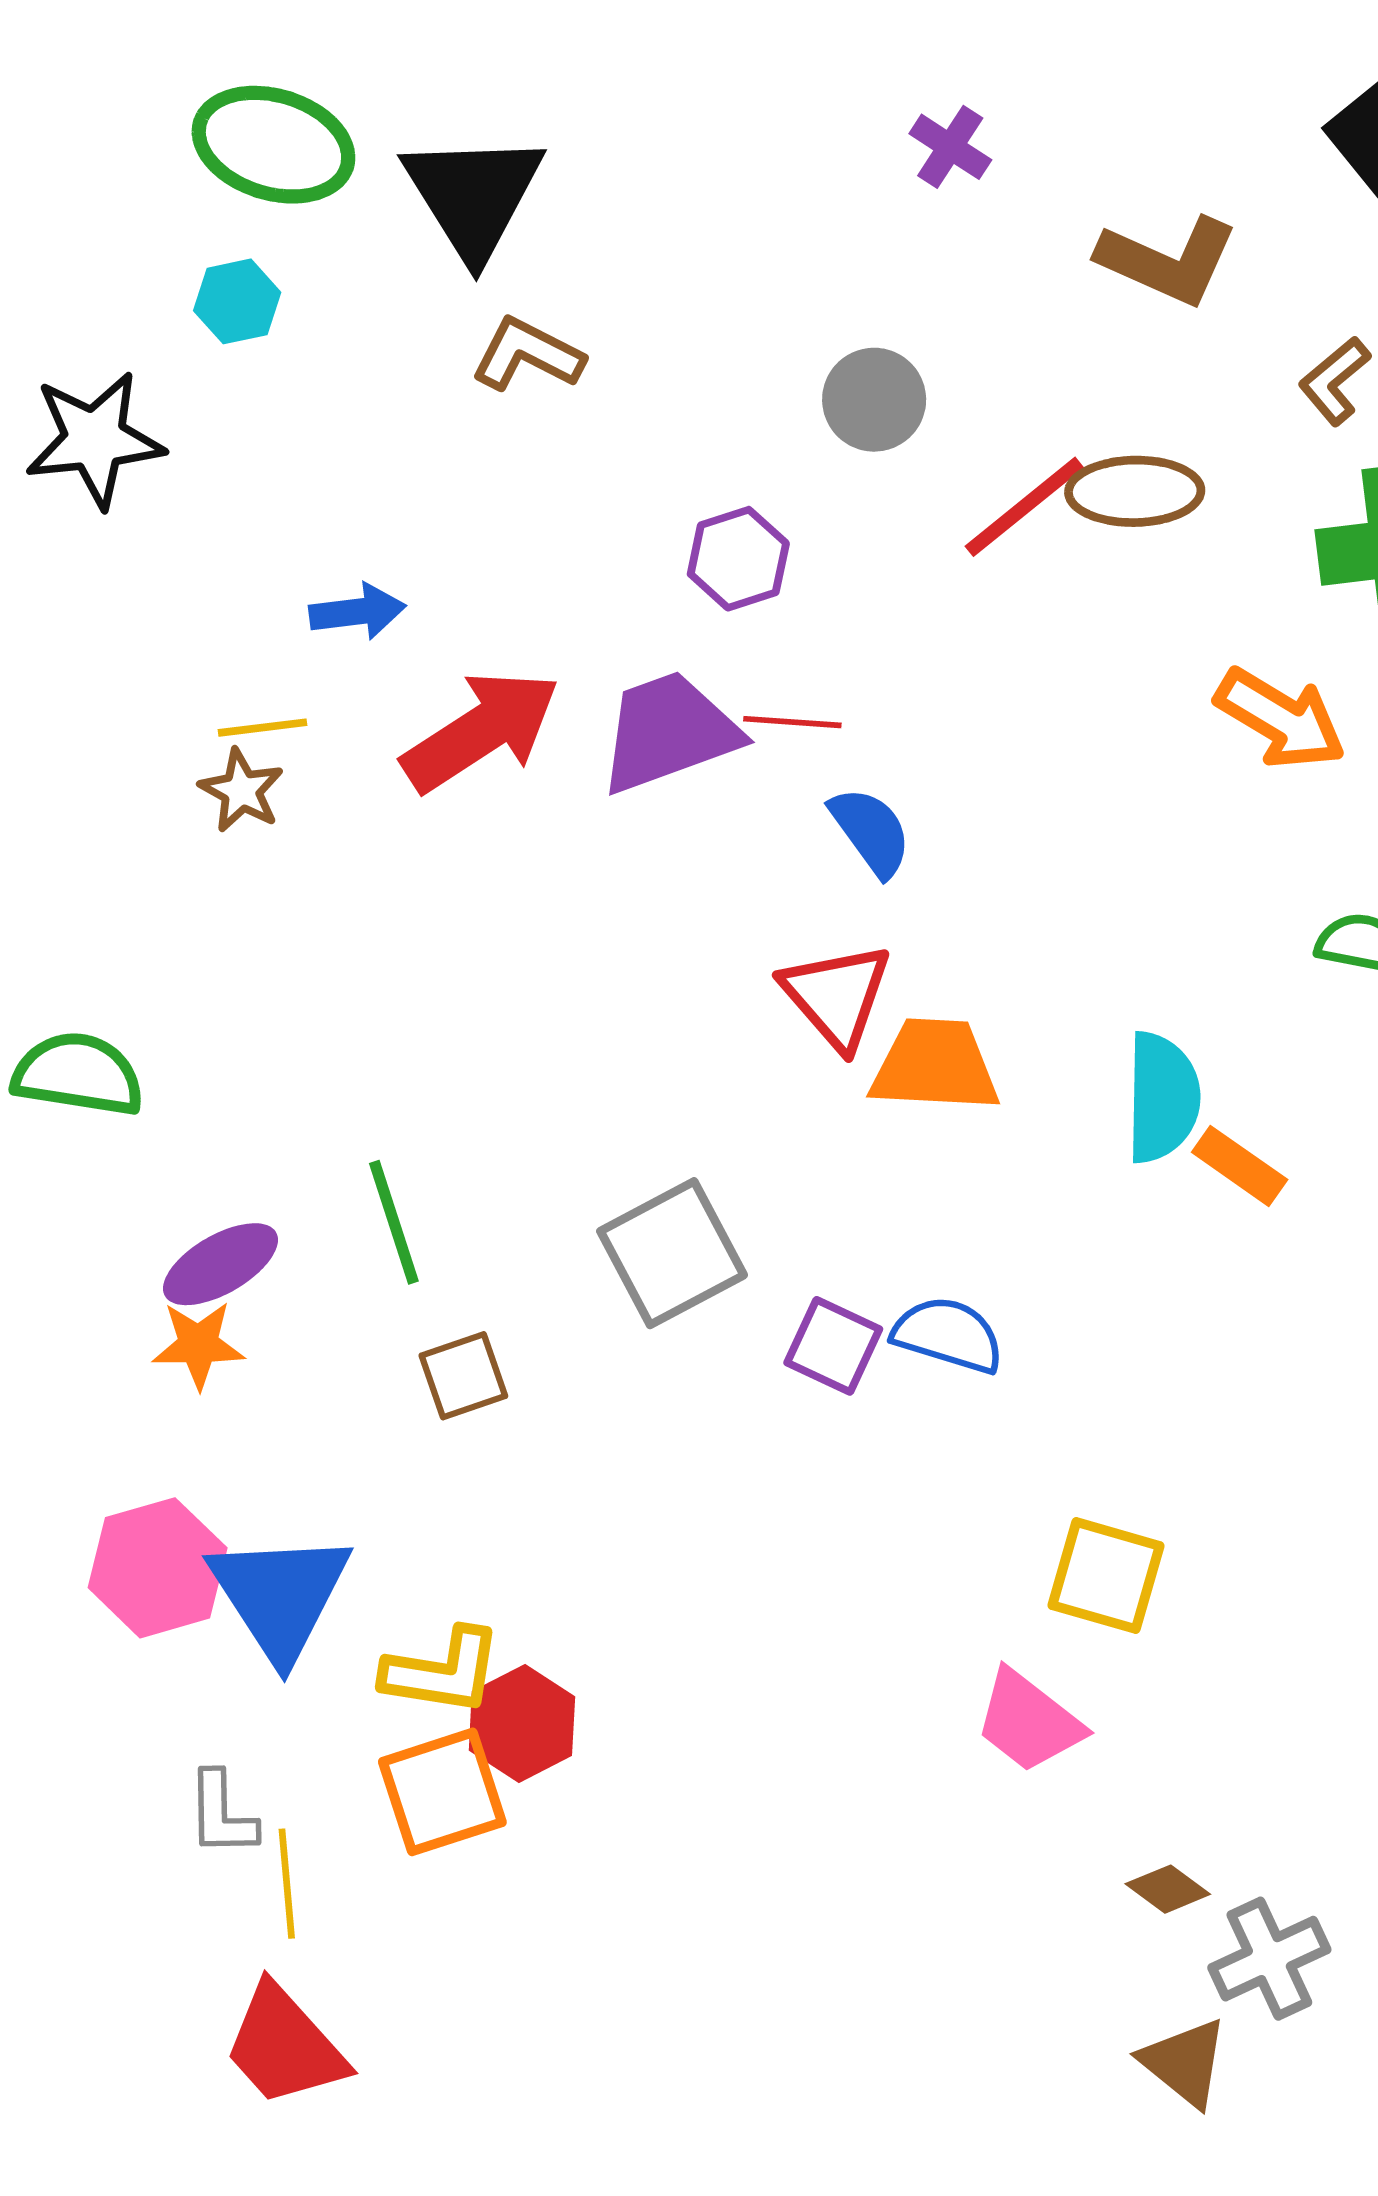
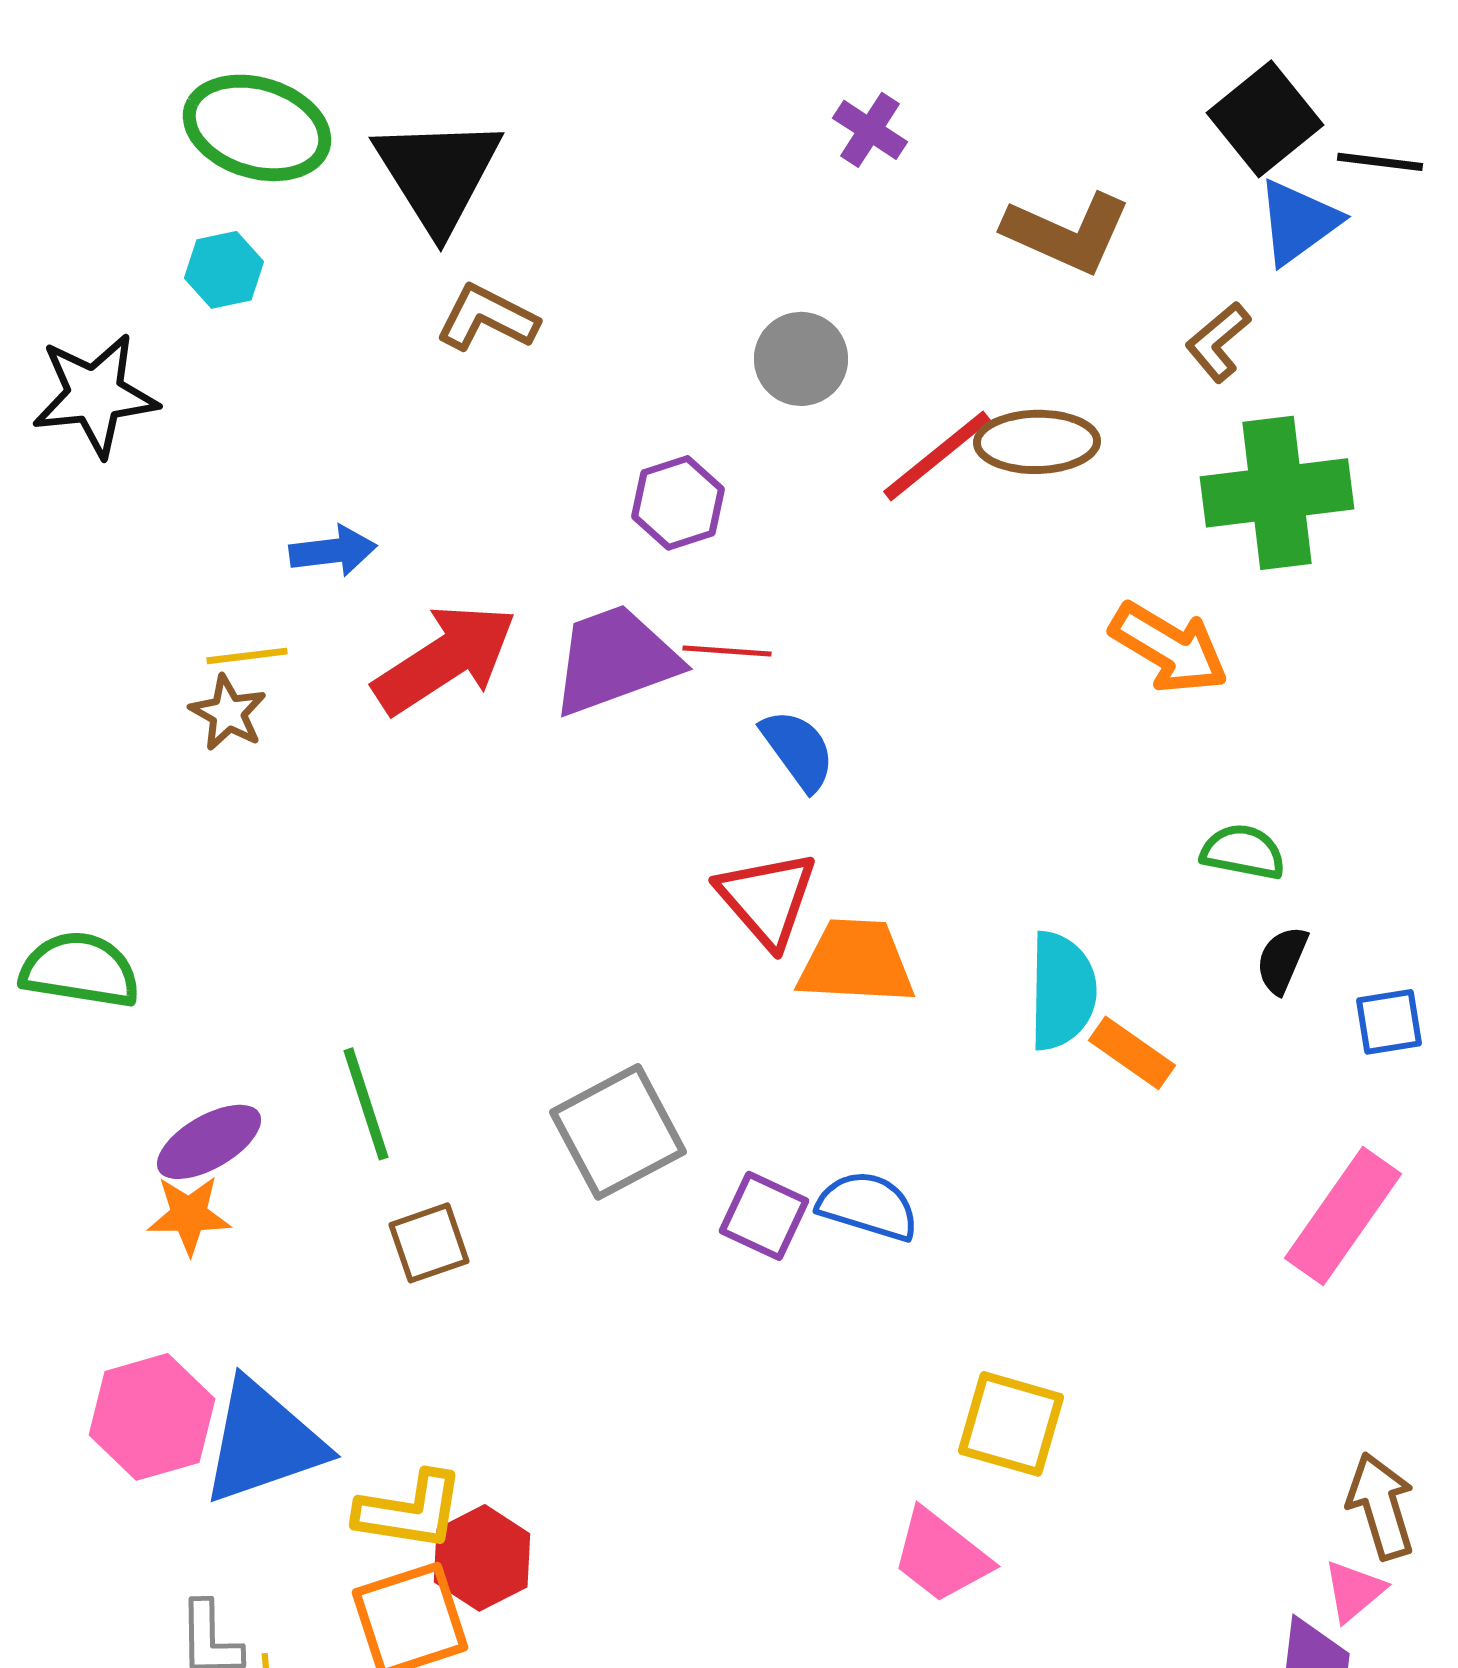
blue triangle: (280, 1595) -> (263, 1442), turned 44

